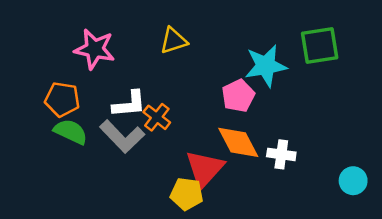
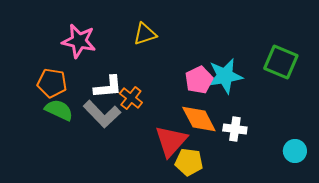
green square: (320, 45) -> (281, 62), moved, turned 32
cyan star: (266, 66) -> (225, 76), moved
yellow pentagon: (187, 194) -> (189, 162), moved

